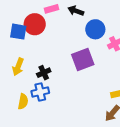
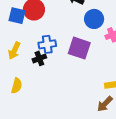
purple square: (83, 59) -> (79, 48), turned 35
blue cross: (40, 92) -> (47, 44), moved

